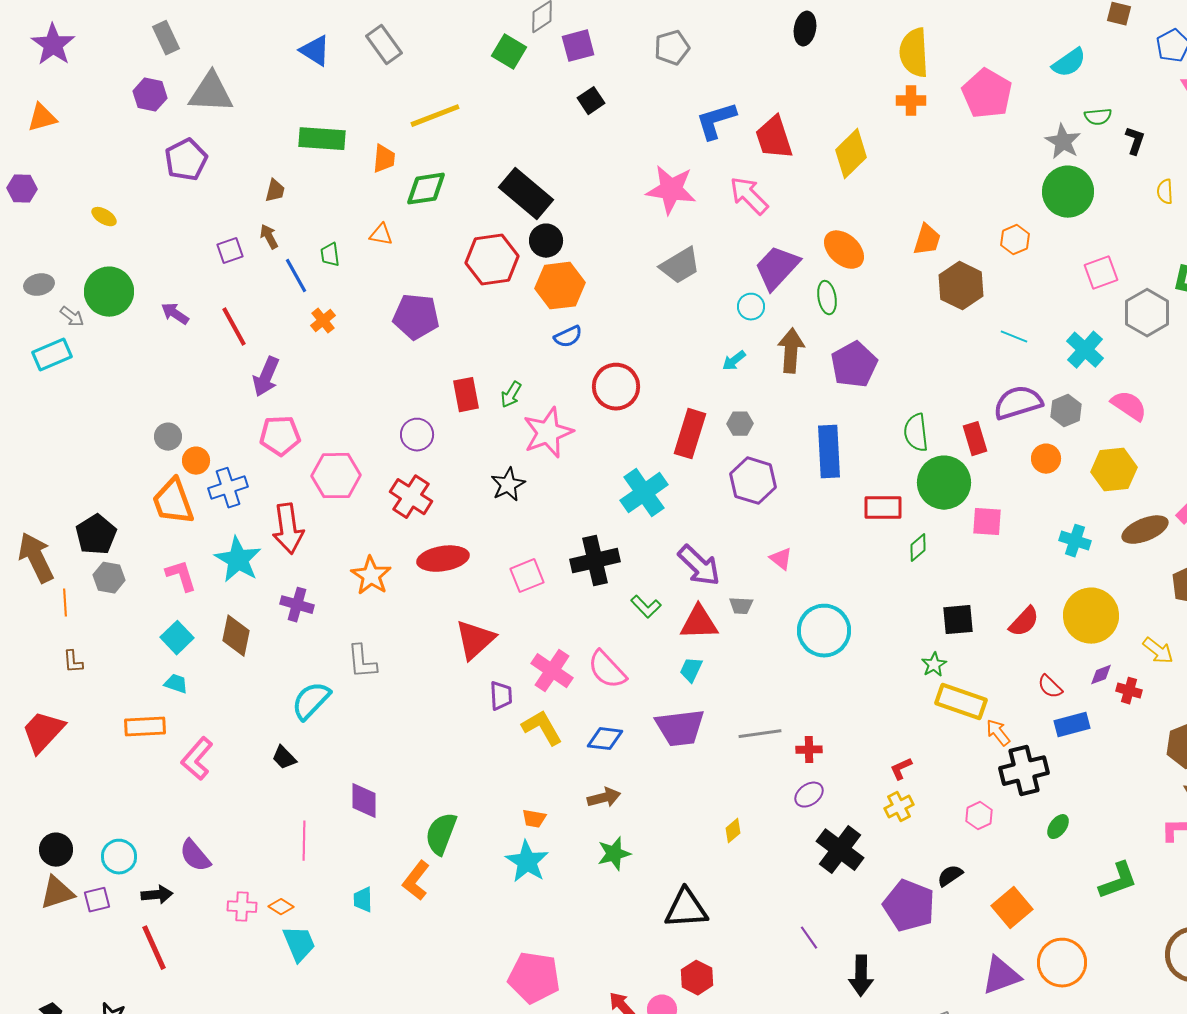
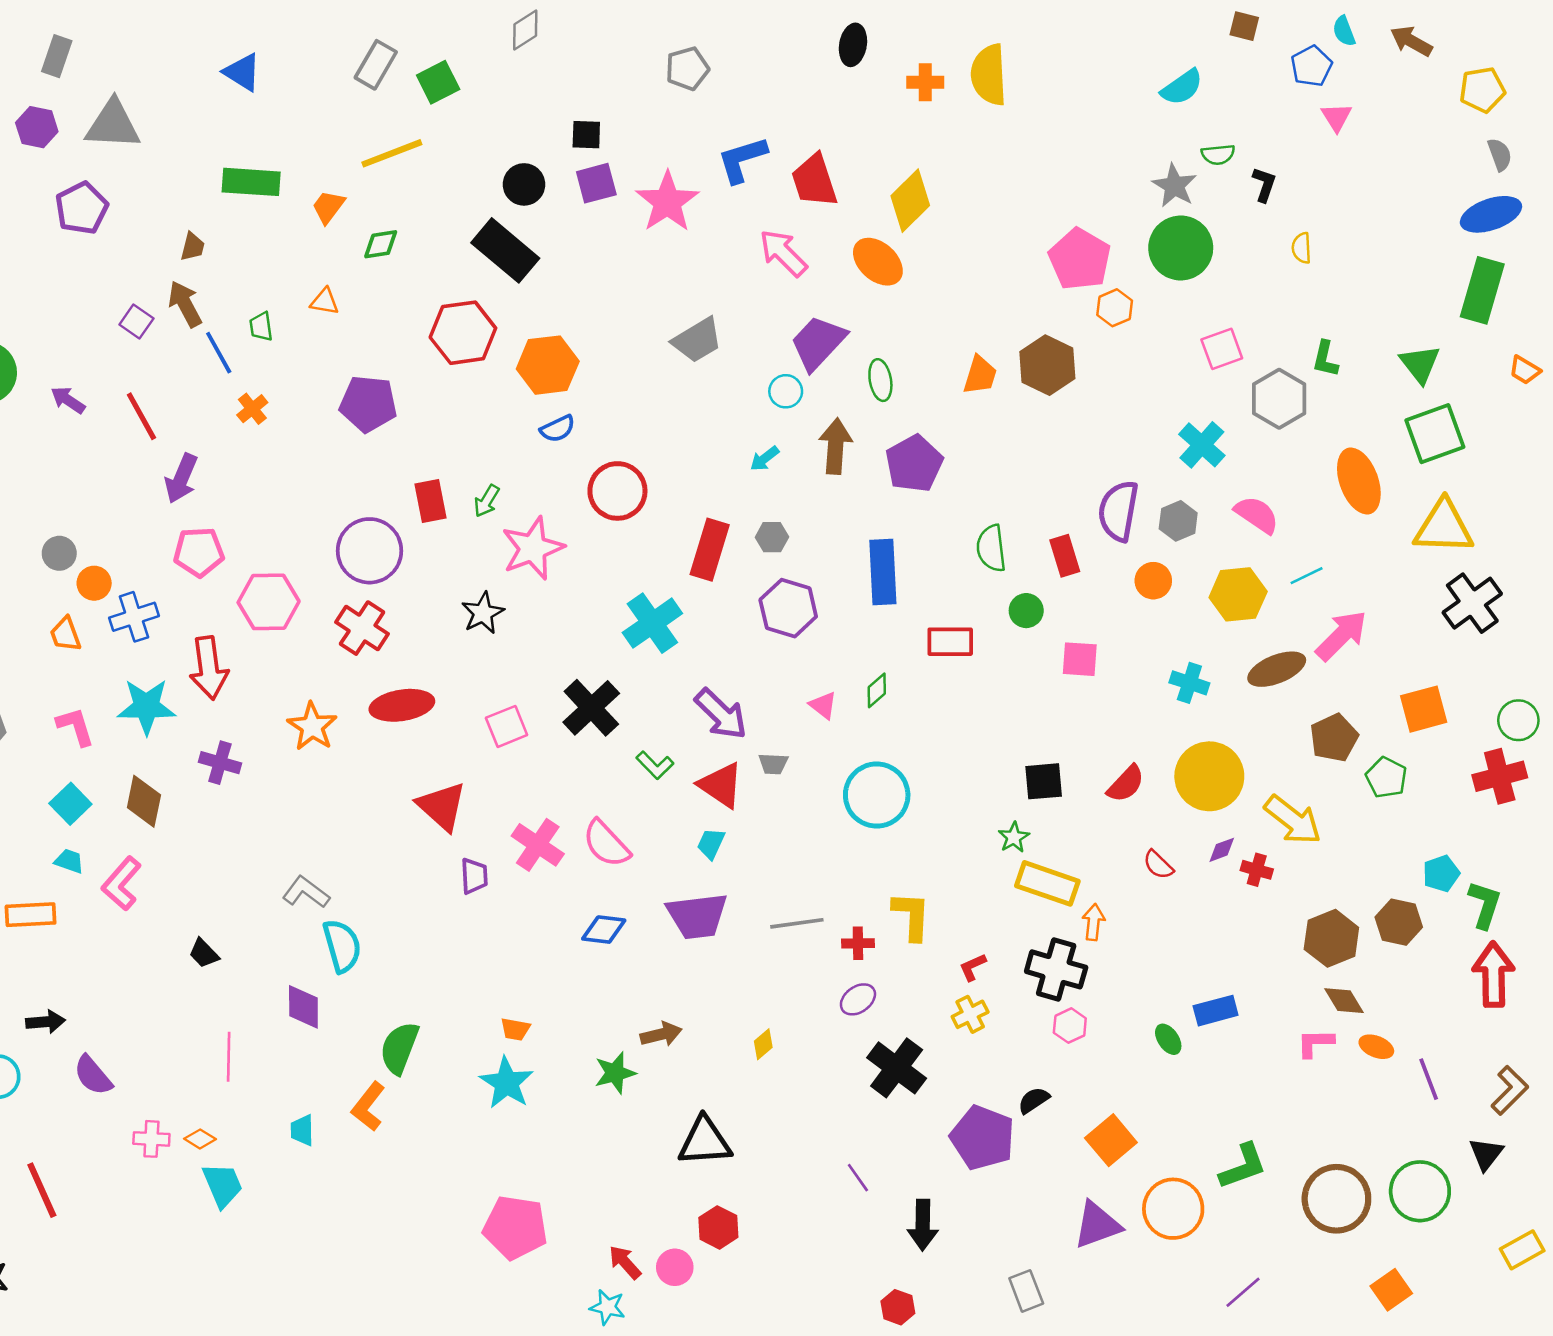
gray rectangle: (166, 38) -> (57, 56), turned 44
gray rectangle: (384, 45) -> (376, 65), moved, turned 66
purple square: (578, 46) -> (596, 183), moved
green square: (509, 52) -> (438, 82), moved, turned 32
pink pentagon: (987, 94) -> (1080, 259), moved
black square: (591, 101) -> (586, 135), turned 36
orange cross: (911, 101) -> (925, 82), moved
orange trapezoid: (384, 159) -> (328, 207), turned -148
green diamond: (426, 189) -> (381, 244), size x0.7
pink star: (671, 190) -> (667, 202), moved, turned 30
brown arrow: (269, 237) -> (185, 304), size x1.5
orange trapezoid: (927, 240) -> (980, 375), moved
black circle: (546, 241) -> (524, 184), moved
orange ellipse: (844, 250) -> (878, 262), moved
purple square: (230, 251) -> (136, 321), turned -36
cyan line: (1014, 337) -> (1307, 576), moved, turned -48
purple semicircle: (1018, 403) -> (1118, 511), turned -63
purple circle: (417, 435) -> (369, 551), size x1.6
green circle: (944, 483) -> (1026, 611), size x0.5
orange trapezoid: (173, 502) -> (65, 634), size x0.6
green diamond: (918, 548) -> (877, 690), moved
cyan star: (238, 560) -> (146, 707), turned -30
black cross: (595, 561) -> (591, 708), turned -30
red triangle: (699, 623) -> (721, 785), turned 36
red triangle: (475, 640) -> (442, 806), turned -36
yellow arrow: (1158, 651) -> (1293, 820), size x1.5
gray L-shape: (362, 662) -> (306, 892), moved, turned 132
cyan semicircle: (311, 701) -> (342, 946), moved, turned 120
blue rectangle: (1072, 725) -> (1216, 1011), moved
yellow L-shape: (542, 728) -> (912, 916), moved, turned 33
orange arrow: (998, 733) -> (1093, 922), turned 44
pink L-shape: (197, 759) -> (122, 883), moved
black cross: (1024, 771) -> (1056, 969), moved, turned 30
brown arrow: (604, 798) -> (661, 1034), moved
green ellipse: (1058, 827) -> (1168, 1039), turned -70
green L-shape: (1118, 881) -> (1243, 1166), moved
black arrow: (157, 895) -> (46, 1022), moved

